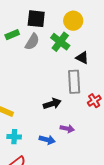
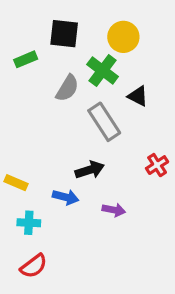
gray semicircle: (32, 42) -> (67, 88), moved
gray rectangle: (74, 82) -> (104, 122), moved, turned -30
blue arrow: (47, 140) -> (66, 197), moved

